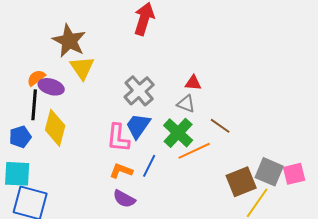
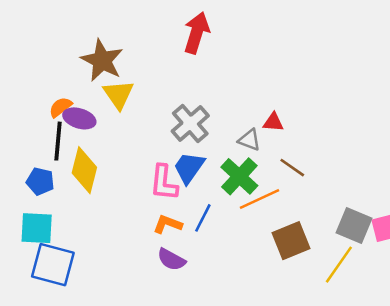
red triangle: (193, 83) -> (273, 122), moved
blue pentagon: (20, 137) -> (40, 181), turned 30
brown square: (241, 182) -> (291, 241), moved

